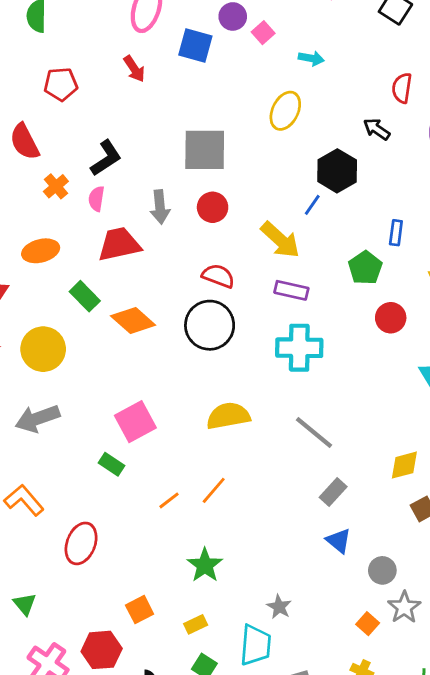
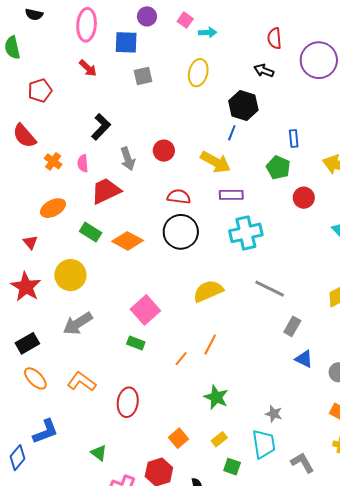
pink square: (263, 33) -> (185, 20), moved
gray square: (205, 150) -> (143, 76), moved, size x0.6
black L-shape: (106, 158) -> (101, 127), moved

